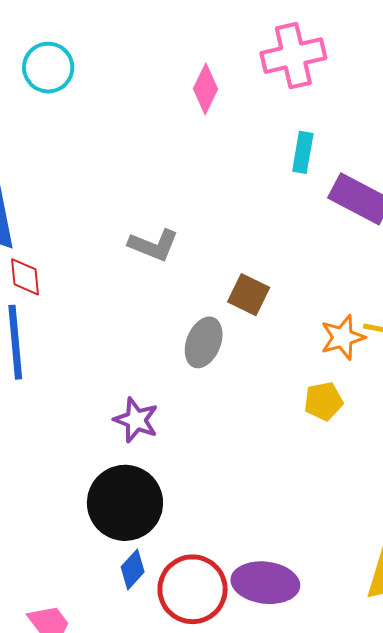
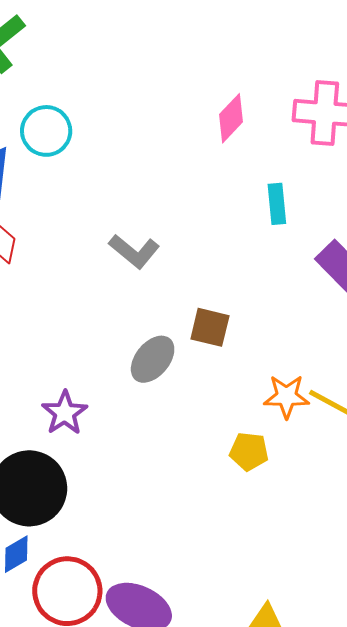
cyan circle: (48, 68) -> (46, 131), moved
cyan rectangle: (303, 152) -> (277, 204), moved, turned -33
brown square: (249, 295) -> (210, 327), turned -30

